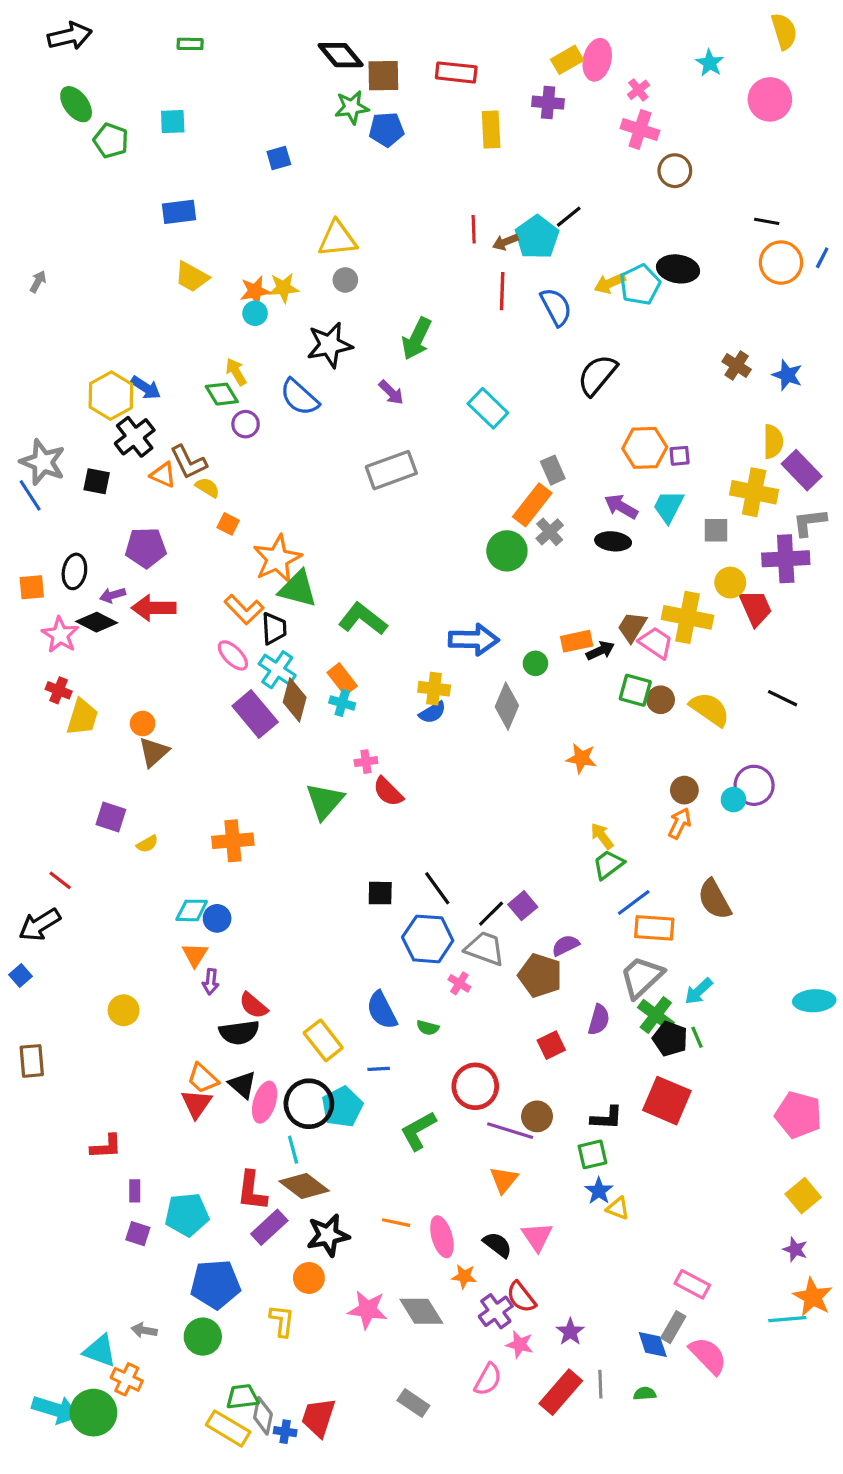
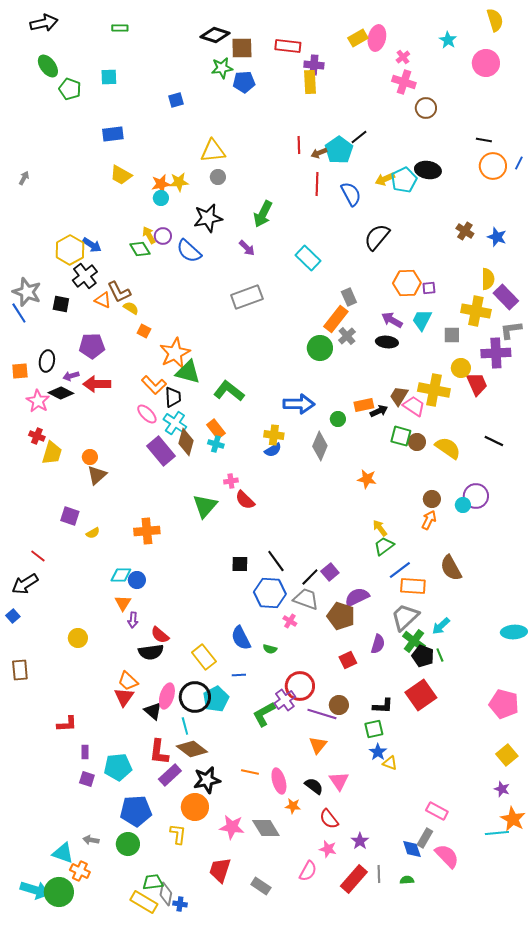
black diamond: (341, 55) -> (215, 35), turned -32
purple cross: (548, 103) -> (314, 65), moved
purple circle: (246, 424) -> (163, 236), moved
purple semicircle: (566, 945) -> (357, 597), size x1.4
black triangle: (242, 1085) -> (153, 711), moved
red square: (667, 1101) -> (421, 695), turned 32
orange circle: (309, 1278) -> (195, 807), size x1.4
purple cross: (496, 1311) -> (285, 700), moved
red trapezoid: (318, 1417) -> (220, 870), moved

